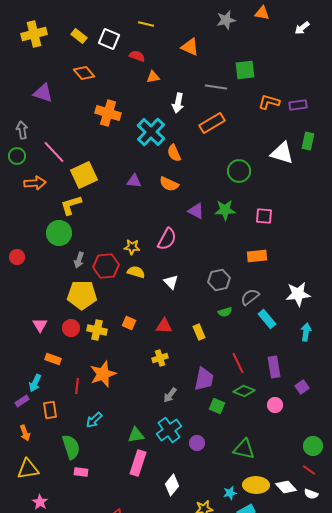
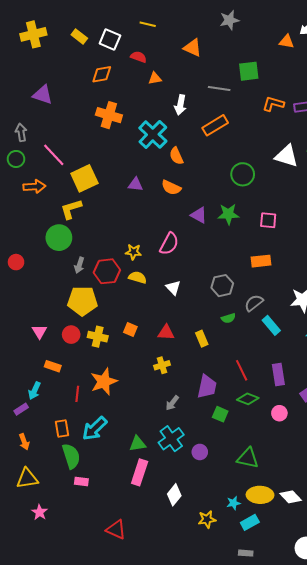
orange triangle: (262, 13) -> (287, 42), moved
orange diamond: (84, 73) -> (102, 74), moved, turned -60
orange rectangle: (50, 410) -> (62, 428), moved
cyan arrow: (94, 420) -> (95, 428), size x1.5

